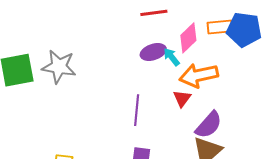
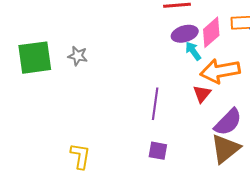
purple ellipse: (153, 52) -> (185, 34), moved
gray star: (59, 67) -> (78, 56), size x0.6

